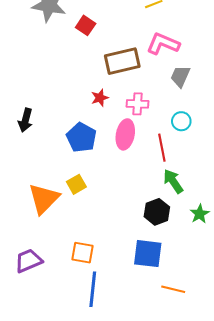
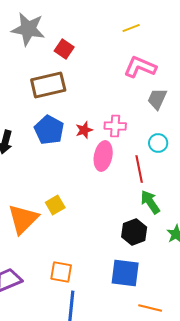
brown rectangle: (122, 61) -> (48, 85), moved
red star: (100, 98) -> (84, 130), moved
blue pentagon: (81, 137) -> (49, 130), moved

